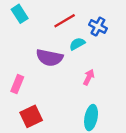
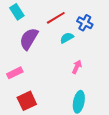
purple semicircle: (50, 58) -> (29, 39), moved, turned 110
pink rectangle: (17, 84) -> (15, 73), turned 42

